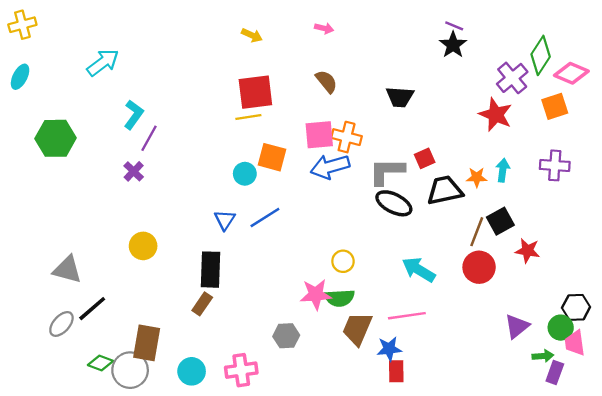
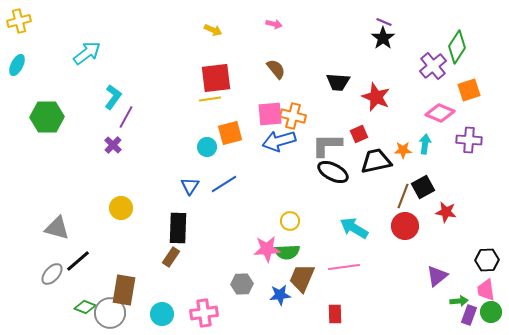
pink diamond: (571, 73) -> (440, 113), moved
red star: (496, 115) -> (376, 97), moved
orange square: (272, 157) -> (230, 133), turned -30
green circle: (561, 328) -> (491, 312), moved
blue star: (389, 349) -> (280, 295), moved

